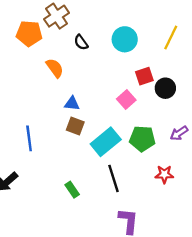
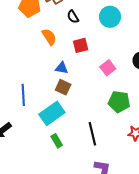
red square: (144, 76) -> (81, 45), moved
cyan rectangle: (106, 142) -> (52, 113), moved

